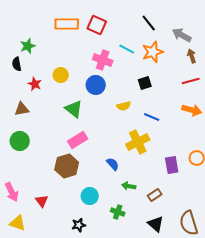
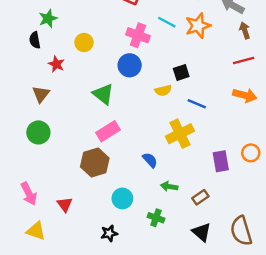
yellow circle: (61, 75) -> (84, 42), moved
black square: (145, 83) -> (181, 72), moved
brown triangle: (22, 109) -> (41, 94), turned -42

